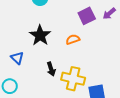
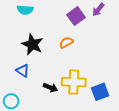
blue triangle: (17, 58) -> (23, 71), moved
black arrow: (51, 69) -> (50, 88), moved, turned -40

